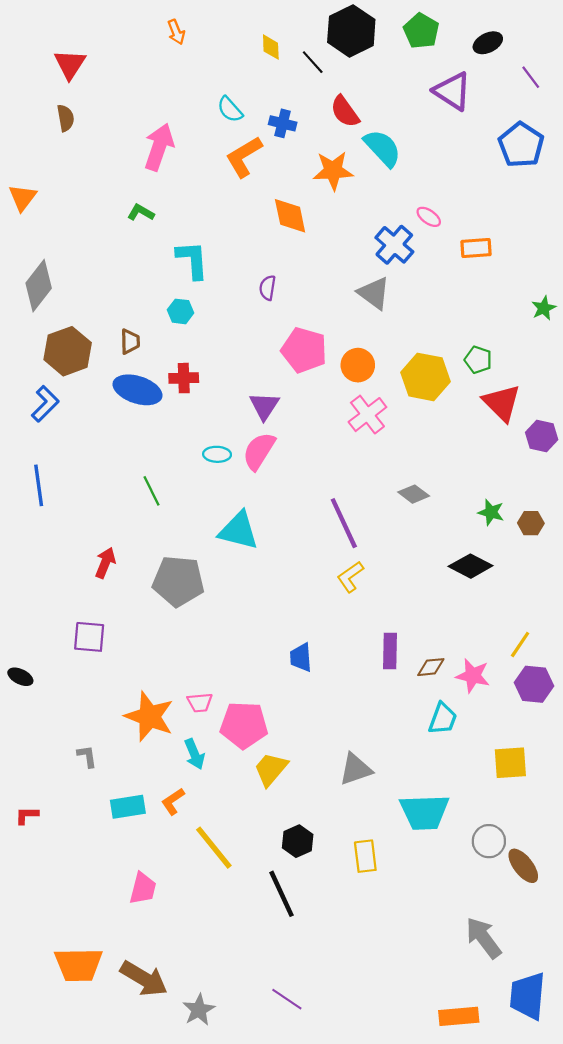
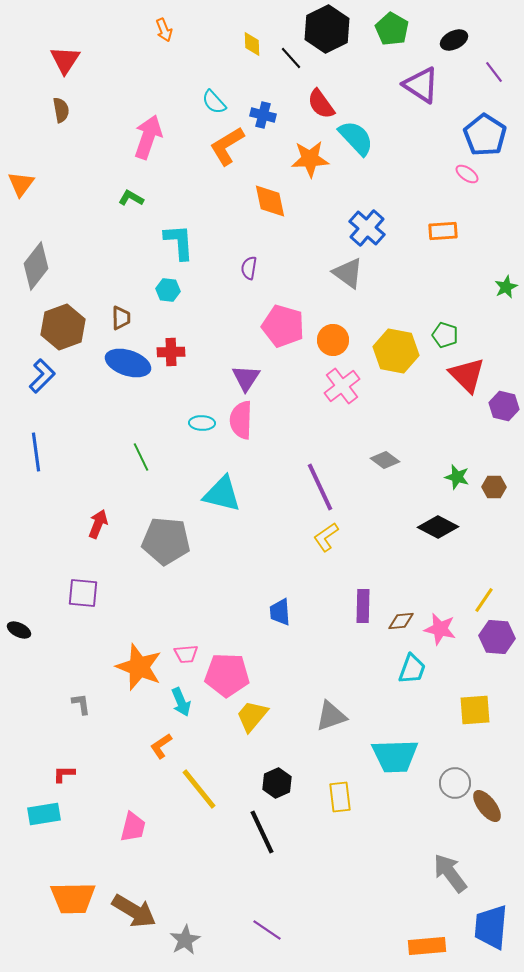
pink ellipse: (429, 217) -> (467, 174), moved
pink semicircle: (259, 451) -> (241, 420), turned -30
cyan rectangle: (128, 807) -> (44, 814), moved
red L-shape: (27, 815) -> (64, 774), moved

